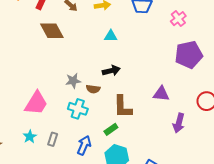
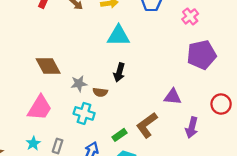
brown diamond: (52, 31) -> (48, 66), moved
cyan triangle: (111, 36) -> (118, 36), size x1.6
black arrow: (111, 71) -> (119, 72), turned 120
brown L-shape: (123, 107) -> (147, 125), moved, turned 55

